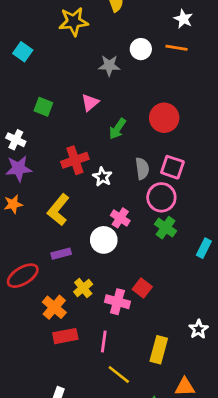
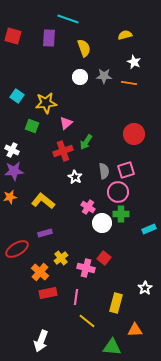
yellow star: (74, 22) -> (46, 103), moved
white circle: (141, 49) -> (80, 77), moved
cyan square: (23, 52) -> (17, 96), moved
gray star: (109, 66) -> (104, 76), moved
red circle: (164, 118) -> (134, 134), moved
red cross: (75, 160) -> (63, 151), moved
pink square: (172, 167) -> (126, 170), turned -36
yellow L-shape: (58, 210) -> (43, 201), turned 90
green cross: (166, 228) -> (121, 214), turned -35
white circle: (104, 240) -> (102, 223), moved
cyan rectangle: (204, 248) -> (149, 229), turned 40

